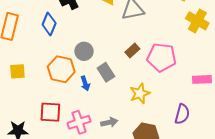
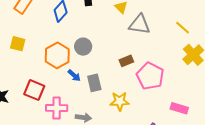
gray rectangle: (106, 72) -> (94, 83), moved
blue arrow: (85, 83) -> (74, 75), turned -48

